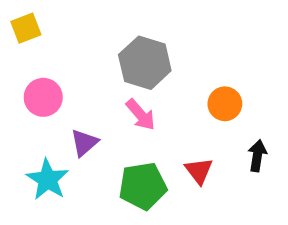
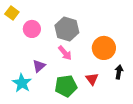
yellow square: (26, 28) -> (12, 13), turned -32
pink circle: (43, 97) -> (32, 29), moved
orange circle: (225, 104) -> (104, 48), size x1.5

